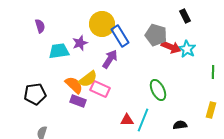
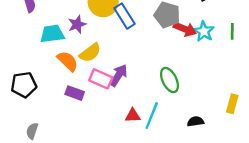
purple arrow: (110, 59) -> (119, 75), moved
green line: (213, 72) -> (232, 31), moved
yellow semicircle: (88, 79) -> (90, 53), moved
orange semicircle: (74, 85) -> (68, 61), moved

